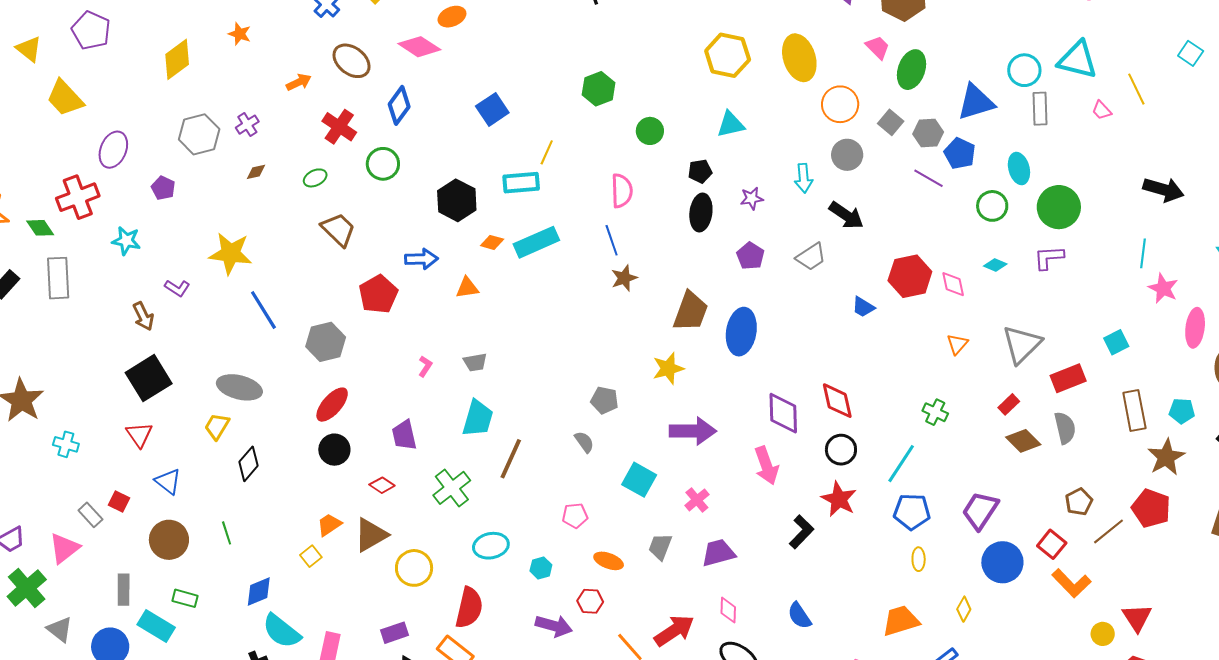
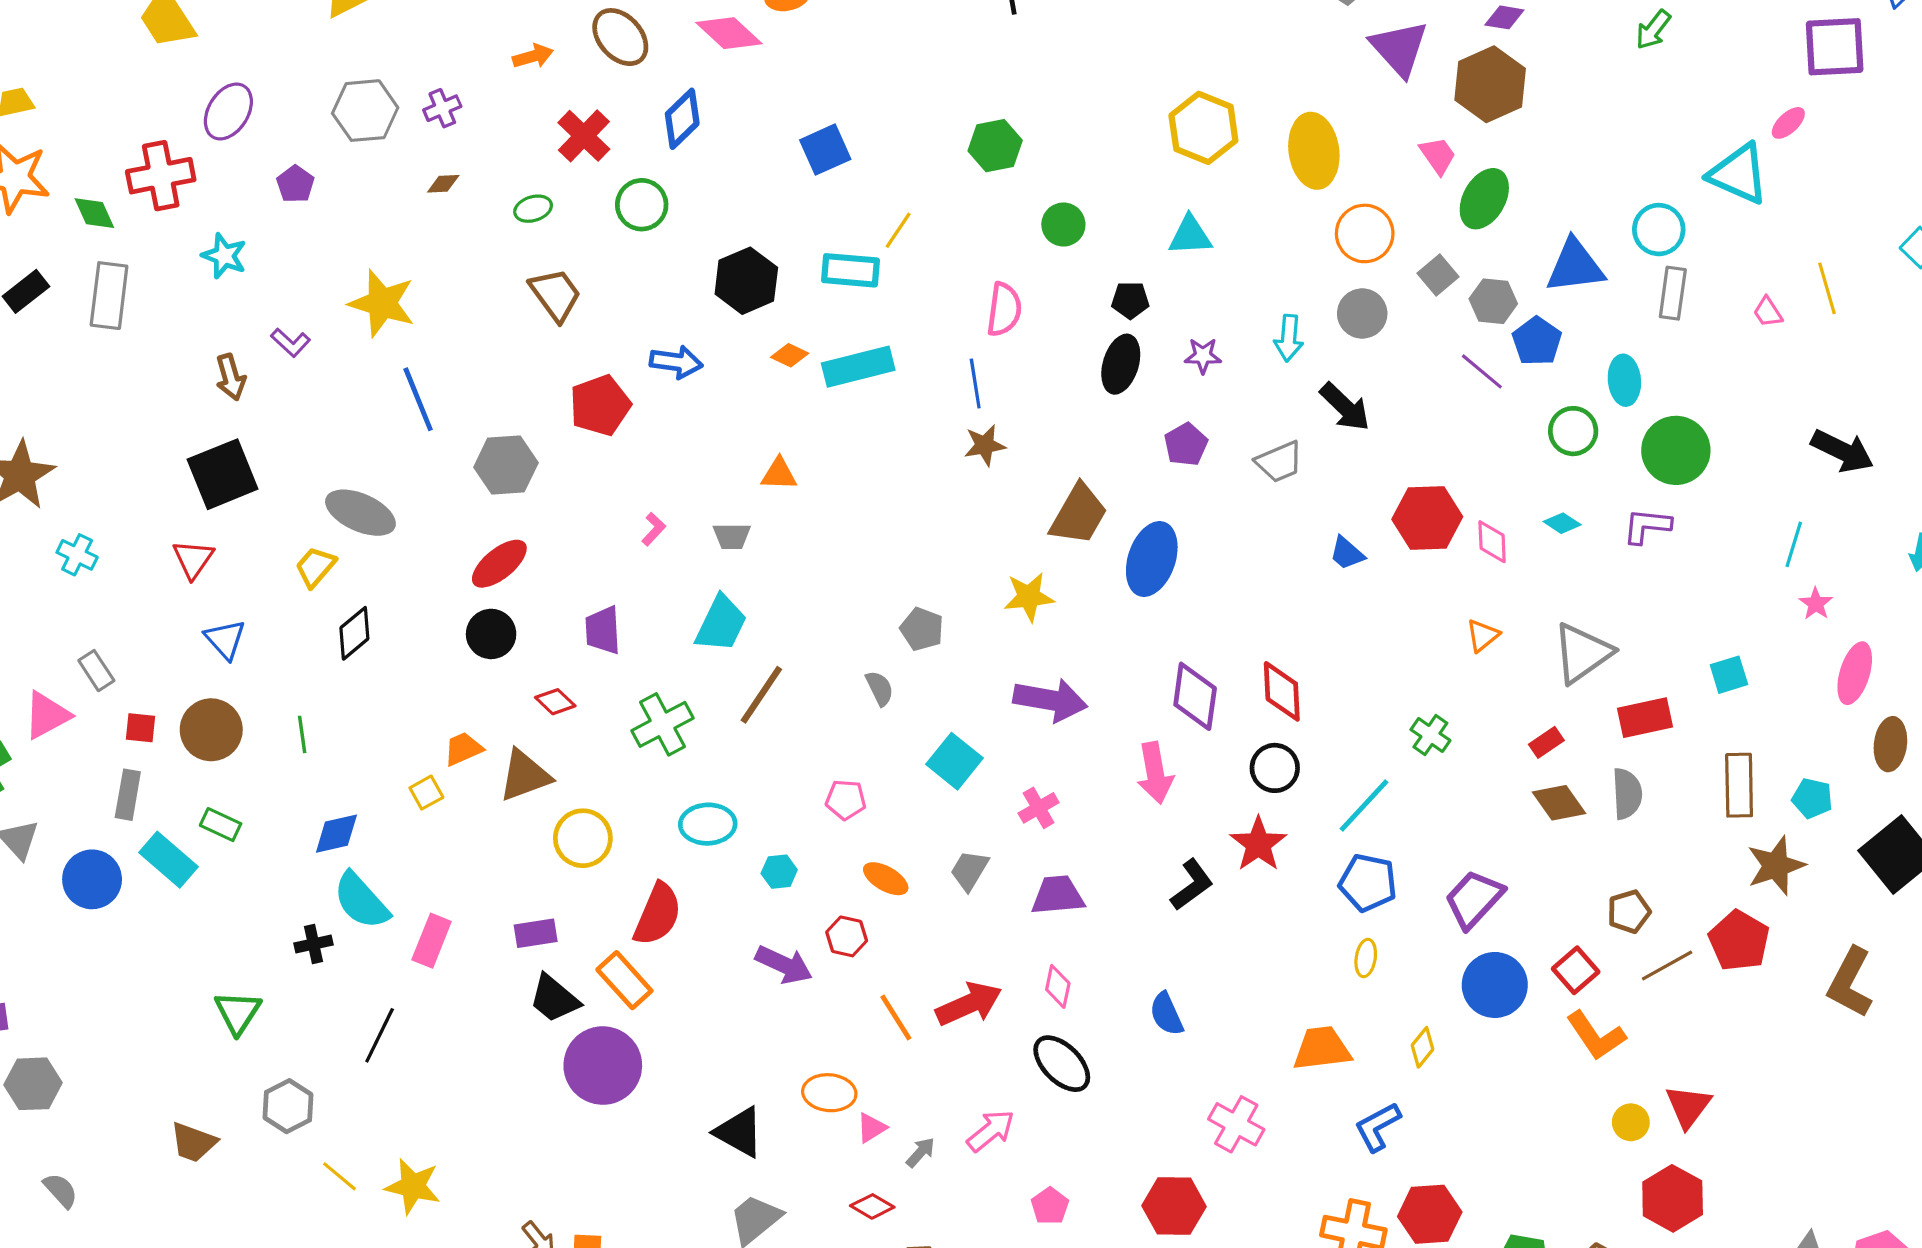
cyan triangle: (1078, 60) -> (1739, 174), moved
orange triangle: (467, 288) -> (779, 474), moved
pink star: (1163, 288) -> (1816, 604), size x0.7
red square: (119, 501) -> (141, 728), moved, turned -30

